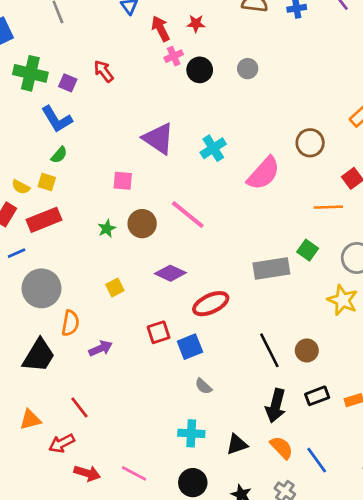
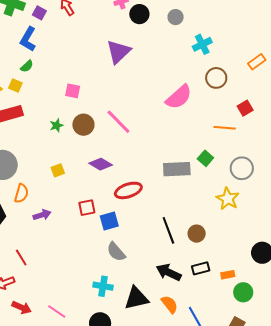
blue L-shape: (57, 119) -> (28, 39), turned 55
purple triangle: (158, 138) -> (118, 52), moved, turned 36
cyan cross: (213, 148) -> (202, 44), moved
gray semicircle: (203, 386) -> (116, 252), size x1.5
black arrow: (276, 406) -> (169, 272), turned 95
black triangle: (237, 444) -> (136, 298), size x1.5

